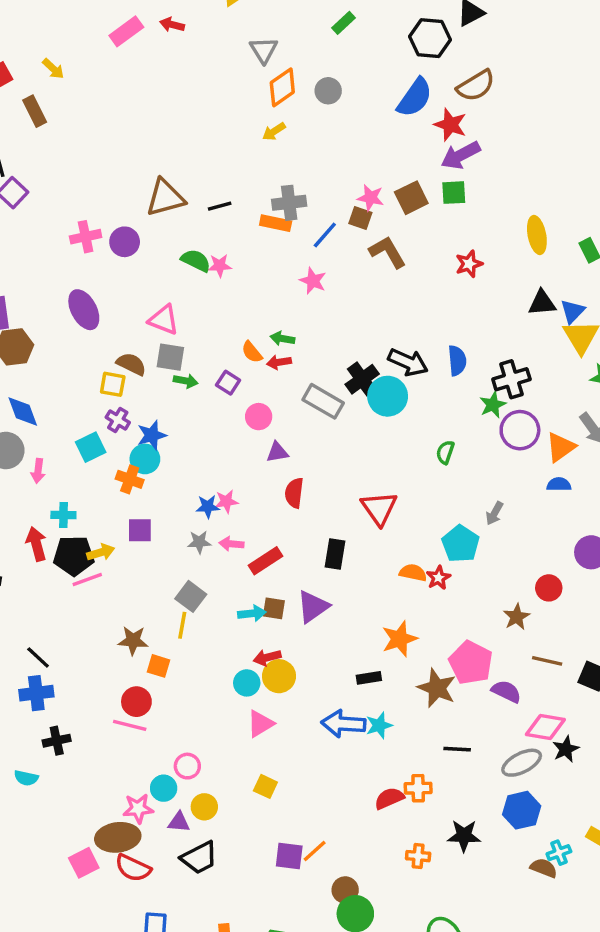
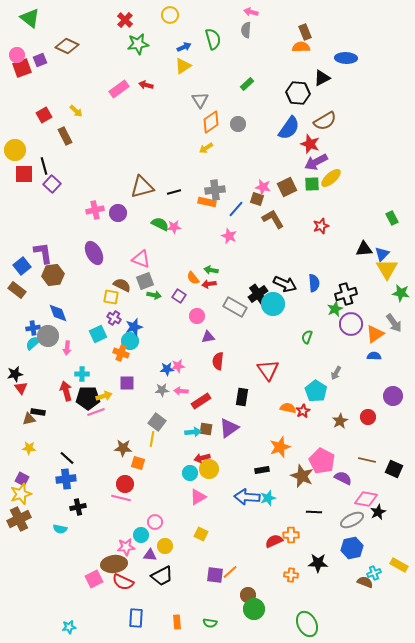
yellow ellipse: (537, 235) -> (331, 178), moved, turned 60
gray square: (170, 357) -> (145, 281), turned -30
brown star: (517, 617) -> (340, 421), moved

